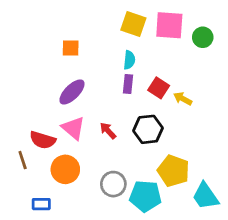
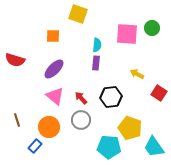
yellow square: (133, 24) -> (78, 14), moved
pink square: (169, 25) -> (127, 34), moved
red square: (159, 88) -> (159, 93), moved
red semicircle: (43, 140) -> (15, 60), moved
gray circle: (113, 184) -> (81, 120), moved
blue rectangle: (41, 204) -> (35, 146), moved, turned -48

